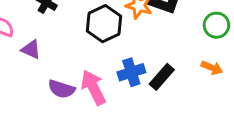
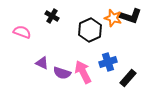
purple triangle: (31, 49) -> (42, 63), moved
black rectangle: (162, 77) -> (128, 78), moved

